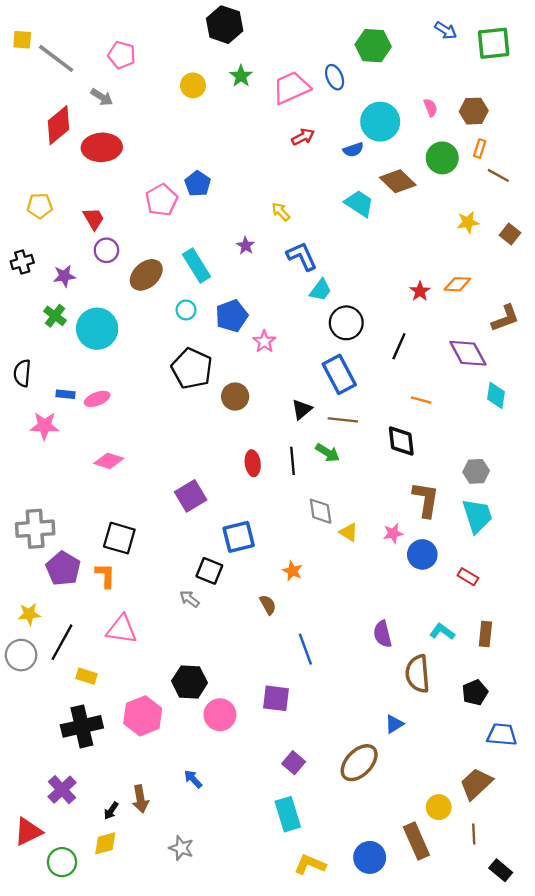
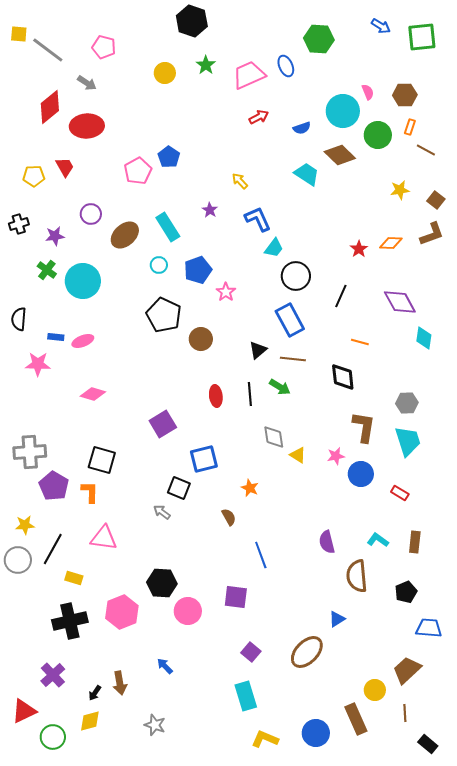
cyan circle: (380, 122) -> (343, 111), moved
red trapezoid: (94, 219) -> (65, 167), moved
brown L-shape: (505, 318) -> (432, 234), moved

